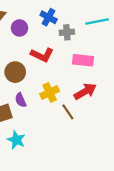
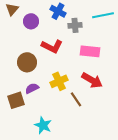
red arrow: (85, 91) -> (92, 80), turned 60
purple semicircle: (21, 100) -> (32, 88), turned 88
cyan star: (16, 140) -> (43, 125), moved

